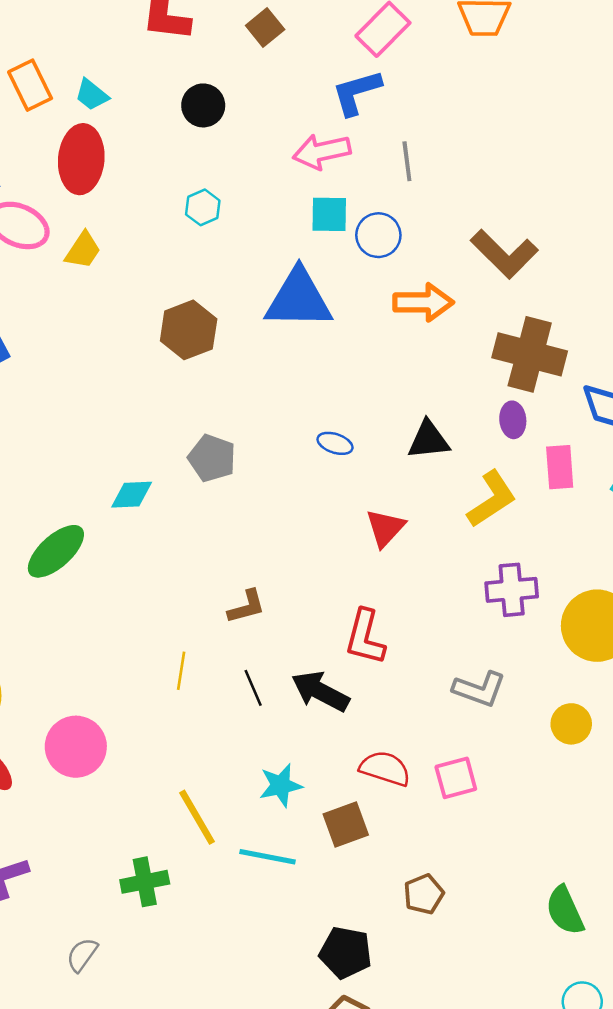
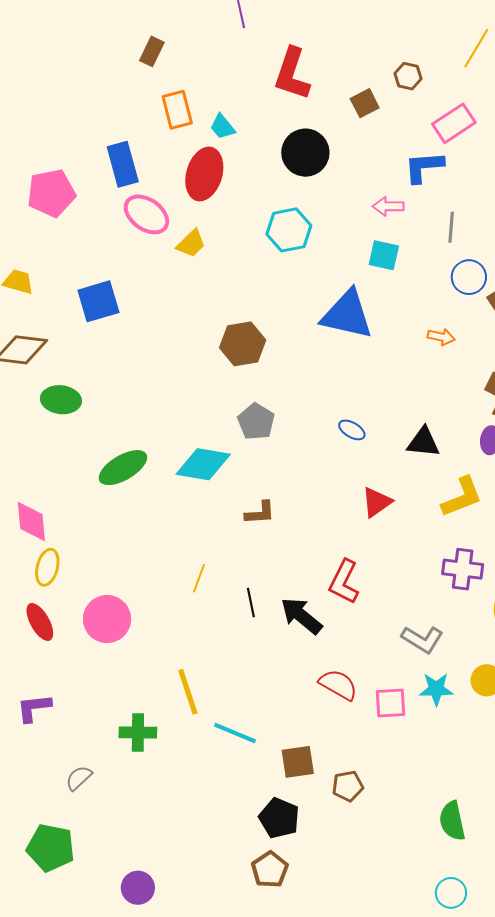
black circle: (203, 105) -> (305, 153), size x1.4
pink arrow: (322, 152) -> (388, 206), size x0.7
cyan hexagon: (203, 207) -> (289, 230), size x1.6
blue circle: (378, 235) -> (469, 277), moved
orange arrow: (423, 302) -> (441, 337), size x0.6
brown hexagon: (189, 330) -> (243, 344), moved
cyan diamond: (132, 495) -> (203, 464), moved, size x1.6
brown L-shape: (246, 607) -> (260, 513), moved
cyan star: (281, 785) -> (436, 689), moved
brown square: (346, 824) -> (298, 762), moved

